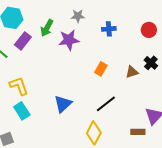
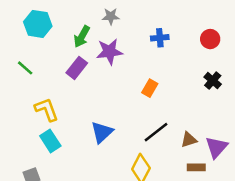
gray star: (78, 16) -> (111, 16), moved
purple rectangle: (23, 41) -> (77, 68), moved
brown triangle: (132, 72) -> (189, 140), moved

